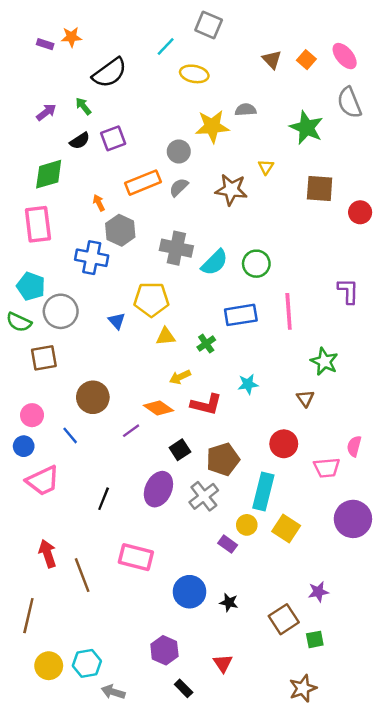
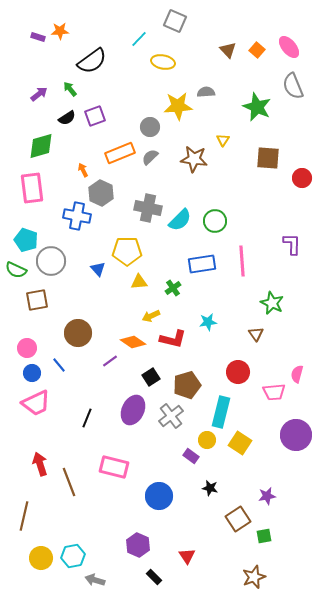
blue circle: (24, 446) -> (32, 373), moved
black star: (229, 602) -> (210, 488), moved

